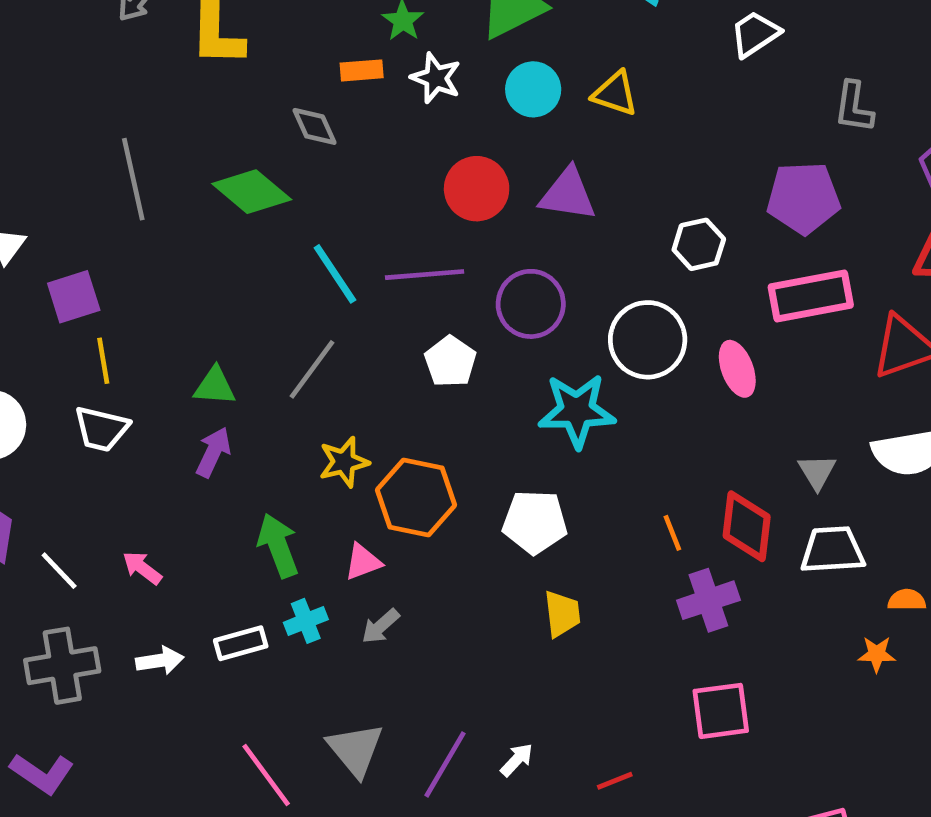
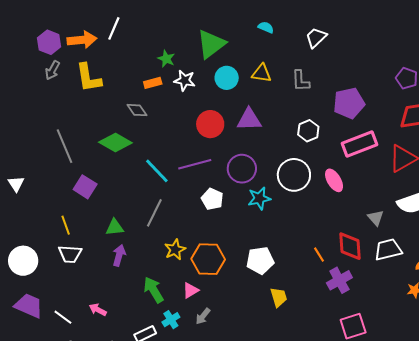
gray L-shape: (854, 107) -> (301, 81), moved
purple square: (74, 297) -> (85, 187), moved, turned -30
cyan star: (577, 411) -> (259, 198), moved, size x0.7

